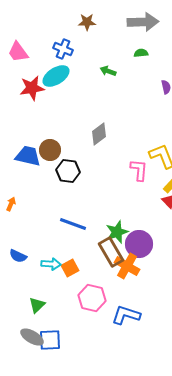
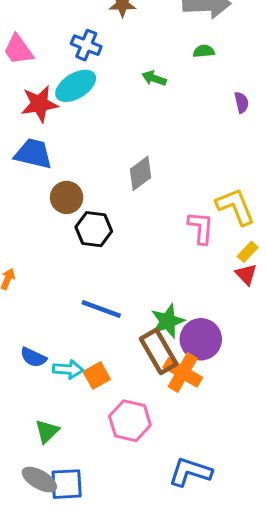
blue trapezoid: (28, 156) -> (33, 154), moved
blue semicircle: (18, 256) -> (33, 357), moved
blue L-shape: (126, 315) -> (190, 472), moved

